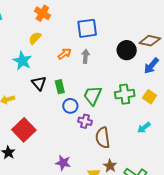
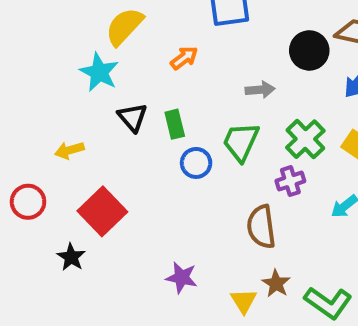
yellow semicircle: (35, 38) -> (124, 26), size x1.5
gray arrow: (85, 56) -> (260, 90), moved, turned 80
green cross: (125, 94) -> (305, 139), turned -36
purple cross: (85, 121) -> (290, 181), moved, turned -32

